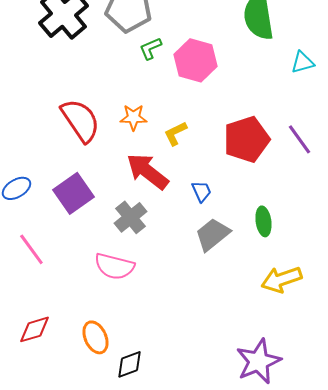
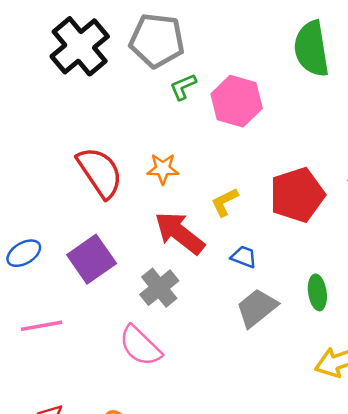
yellow L-shape: (175, 133) -> (225, 202), moved
blue trapezoid: (201, 191) -> (244, 257), turned -45
pink line: (31, 249) -> (42, 326), turned -64
pink semicircle: (114, 266) -> (140, 346), turned 30

